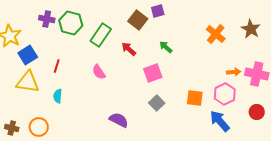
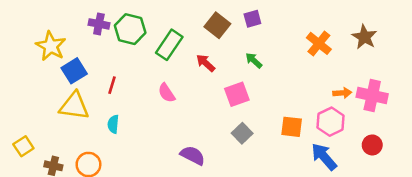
purple square: (158, 11) -> (252, 19), moved

